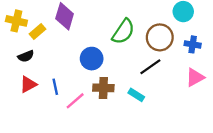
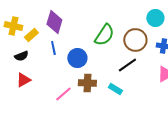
blue line: (55, 87) -> (53, 48), moved

